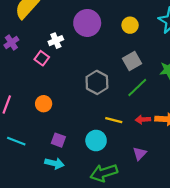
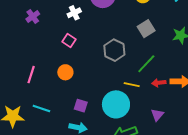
pink square: (42, 58) -> (69, 40), moved
green line: (137, 88) -> (146, 64), moved
cyan circle: (96, 141) -> (116, 104), size x1.4

